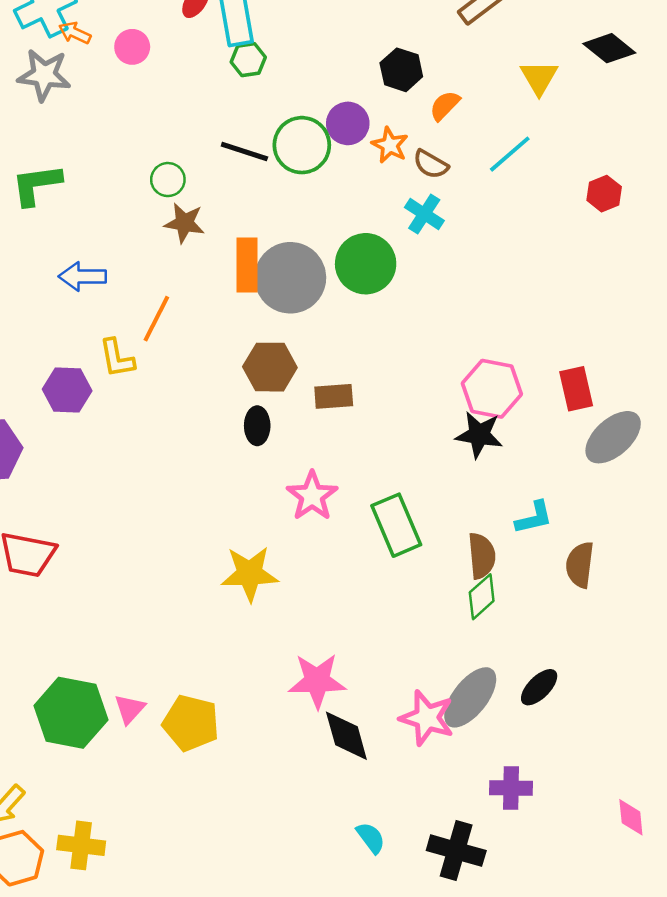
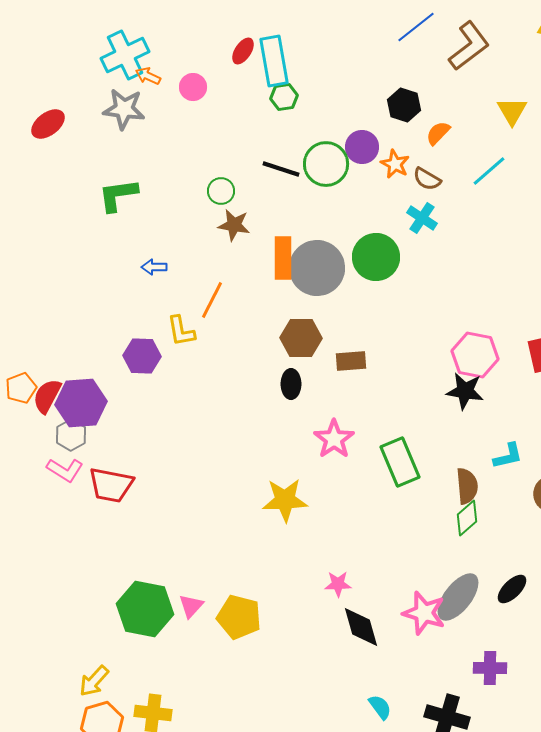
blue arrow: (82, 276) -> (154, 267), size x0.7
pink star: (317, 681) -> (338, 584), size x0.6

